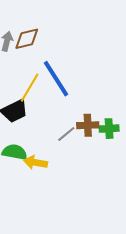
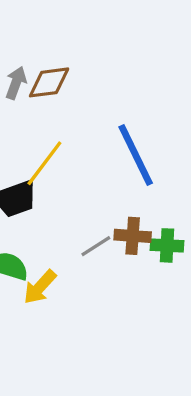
blue line: (56, 79) -> (136, 155), moved
yellow arrow: (35, 162) -> (40, 287), turned -65

